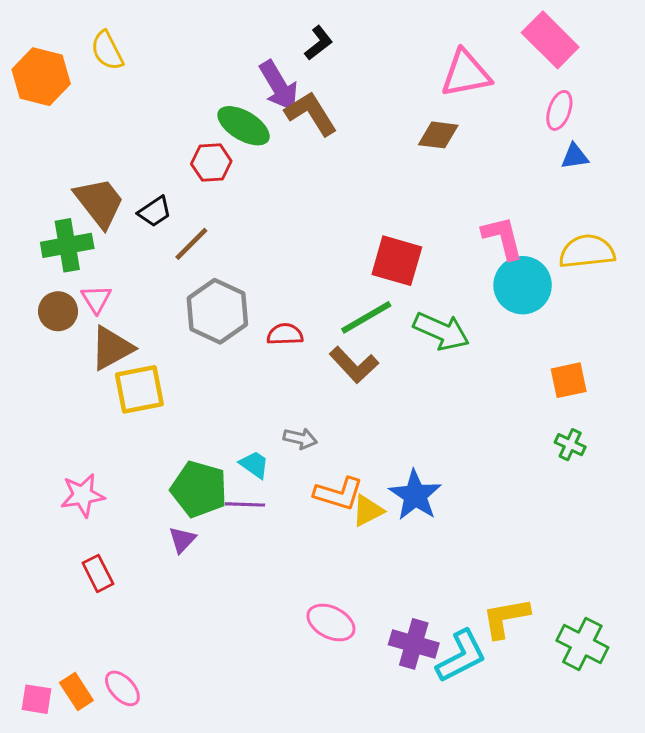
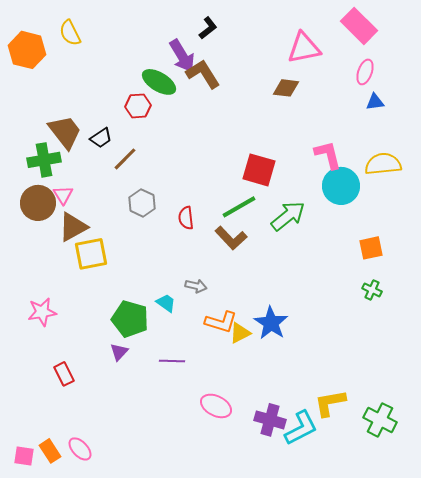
brown circle: (58, 311) -> (38, 203), size x1.4
gray hexagon: (217, 311) -> (142, 203), size x0.7
green arrow: (441, 331) -> (288, 216), turned -63
red semicircle: (285, 334) -> (186, 218), turned -95
pink star: (83, 495) -> (42, 312), moved
purple line: (245, 504) -> (172, 361), moved

